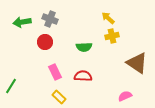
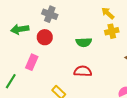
green arrow: (22, 22) -> (20, 29), moved
pink rectangle: (55, 72) -> (32, 62), moved, turned 49

